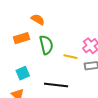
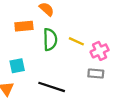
yellow line: (70, 57) -> (76, 41), moved

